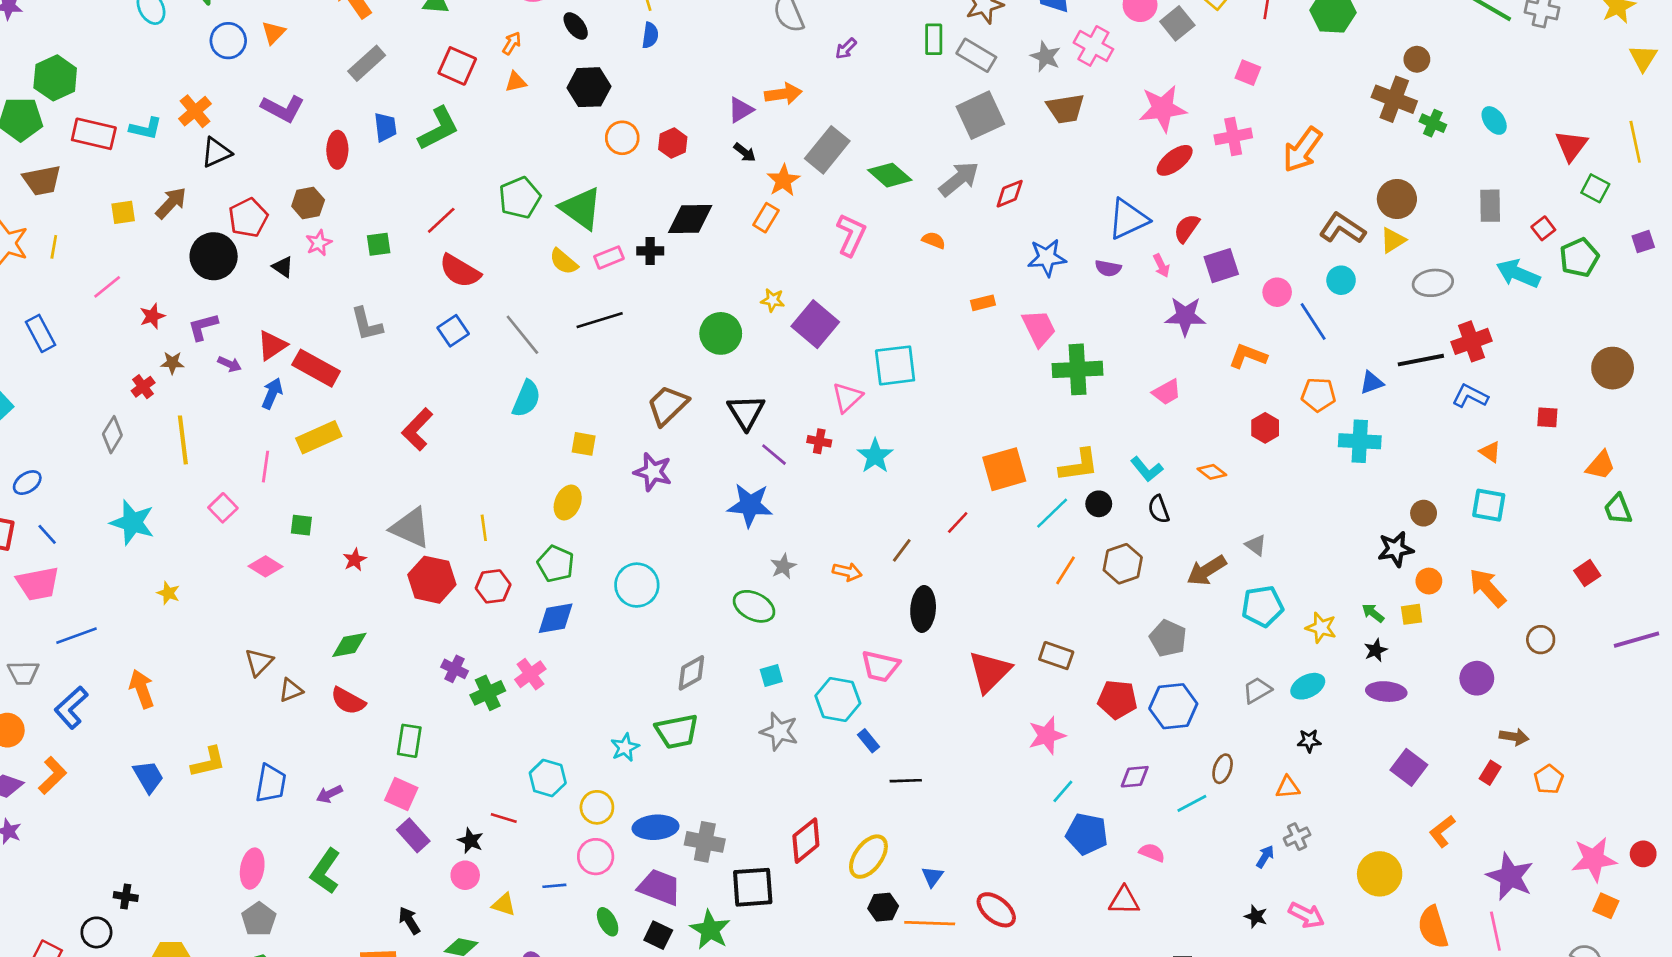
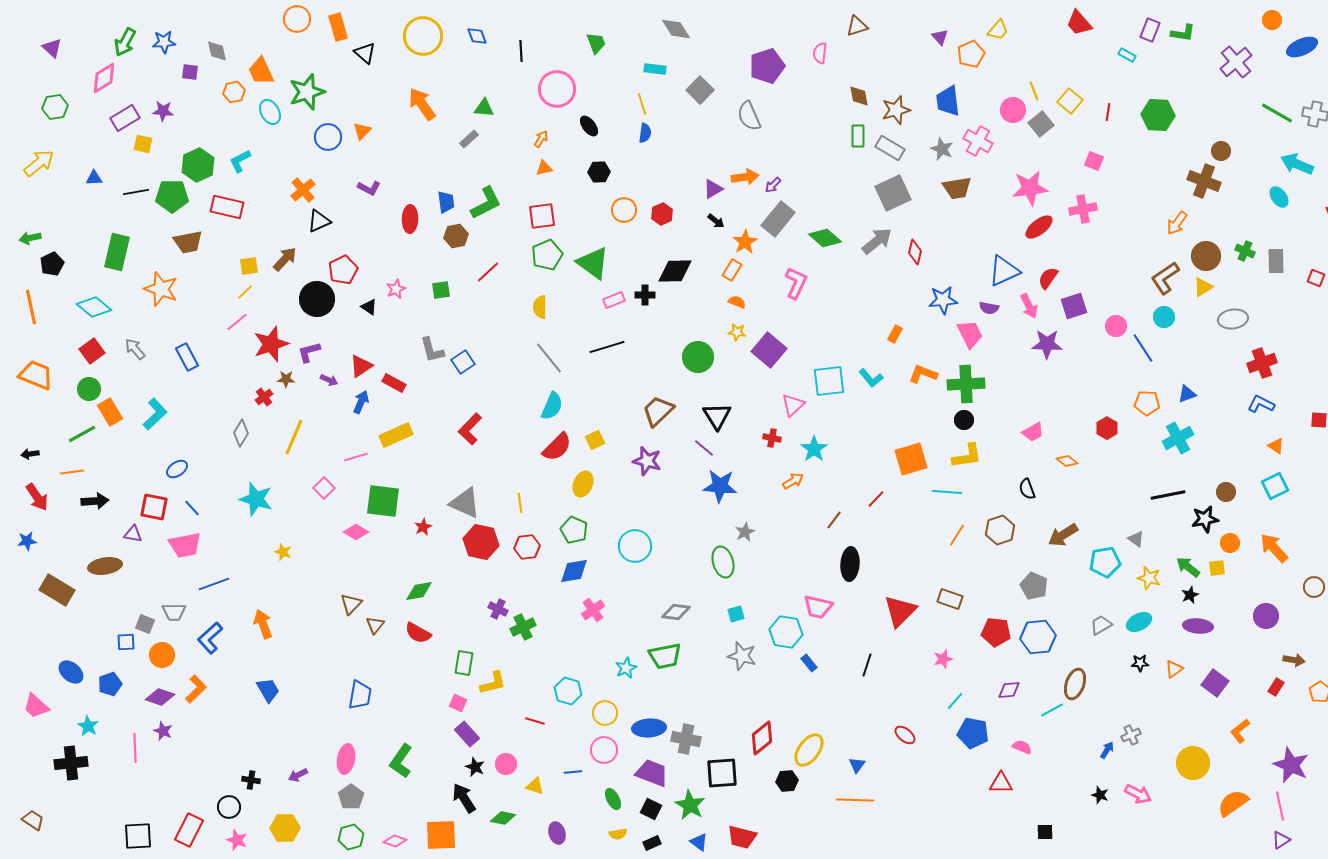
purple arrow: (846, 49) -> (773, 185), moved
gray rectangle: (367, 63) -> (469, 139), moved, size x0.7
red square: (457, 66) -> (542, 216), moved, turned -32
black hexagon: (589, 87) -> (599, 172), size x0.7
purple L-shape: (283, 108) -> (369, 188), size x0.7
green cross: (1433, 123) -> (1245, 251), moved
cyan L-shape: (146, 128) -> (240, 161), moved, turned 140
orange arrow: (1302, 150) -> (1177, 223), moved, size x0.7
red diamond: (1010, 194) -> (915, 252), turned -55
brown hexagon: (308, 203) -> (456, 236), moved
brown L-shape: (1342, 228) -> (1165, 278), turned -68
red square: (1543, 228) -> (1316, 278), turned -30
orange semicircle: (934, 240) -> (737, 302), moved
yellow line: (54, 247) -> (245, 292), moved, turned 36
yellow semicircle: (564, 262) -> (540, 307), moved, turned 50
pink arrow: (1161, 266) -> (1029, 306), size x1.4
red semicircle: (460, 271) -> (557, 447), moved, turned -76
cyan arrow: (1518, 274) -> (1297, 164), moved
orange rectangle: (983, 303) -> (895, 334), turned -48
red star: (152, 316) -> (271, 344), size x1.8
pink trapezoid: (1039, 328) -> (970, 334), moved
blue square: (453, 331) -> (463, 362), moved
orange L-shape: (1248, 356) -> (923, 374), moved
black line: (1421, 360) -> (1168, 495), moved
red rectangle: (316, 368) -> (394, 383), size x0.7
pink trapezoid: (1167, 392) -> (1033, 432), moved
yellow line: (183, 440) -> (294, 437), turned 30
cyan cross: (1360, 441) -> (1178, 438), turned -32
yellow square: (584, 444) -> (595, 440), turned -36
purple line: (774, 455) -> (704, 448), moved
pink line: (265, 467) -> (356, 457), turned 65
cyan L-shape: (1147, 469) -> (871, 378), moved
black circle: (1099, 504) -> (964, 420), moved
cyan square: (1489, 505) -> (1275, 486), turned -36
cyan line: (1052, 513) -> (947, 492), turned 48
green square: (301, 525) -> (383, 501), size x2.0
gray triangle: (1256, 545) -> (1136, 539), moved
orange arrow: (847, 572) -> (793, 481), moved, turned -45
green ellipse: (754, 606) -> (723, 562), turned 48
green arrow: (1373, 613) -> (1188, 567), size x1.4
gray diamond: (691, 673) -> (676, 612), turned 36
pink cross: (530, 674) -> (593, 610), moved
brown triangle: (291, 690) -> (375, 625), turned -30
pink star: (1047, 735) -> (943, 659), size x0.7
yellow L-shape: (208, 762) -> (493, 683), moved
brown ellipse: (1223, 769) -> (1075, 684), size x1.4
black line: (906, 781) -> (867, 665), moved, turned -70
orange triangle: (1288, 787) -> (1174, 669), moved, turned -30
purple arrow: (329, 794) -> (298, 775), moved
pink square: (401, 794) -> (458, 703), size x0.7
black star: (470, 841) -> (475, 767), moved
black hexagon: (883, 907) -> (787, 781), moved
red ellipse: (996, 910) -> (905, 735), moved, size x0.7
black arrow: (409, 920) -> (464, 798), size x1.4
orange semicircle: (1433, 927) -> (1233, 803), turned 72

